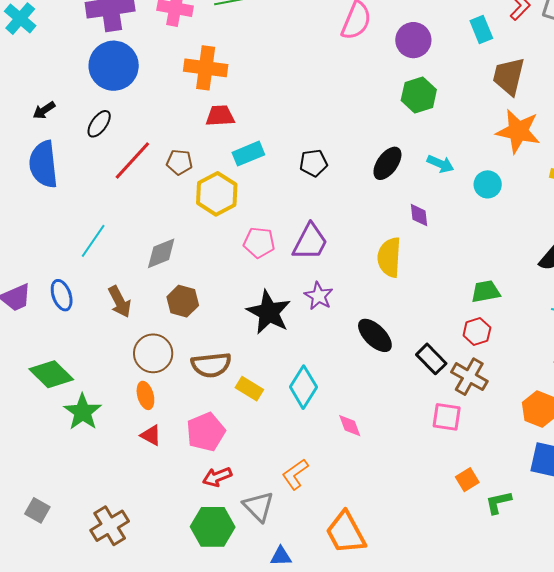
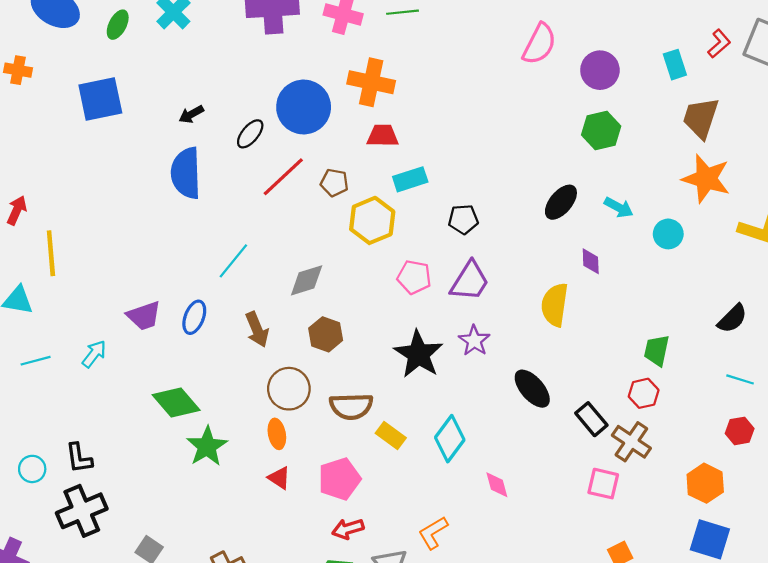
blue circle: (114, 66) -> (304, 107), moved
black pentagon: (313, 163) -> (463, 219), moved
green trapezoid: (486, 291) -> (657, 350), turned -72
blue ellipse: (62, 295) -> (194, 317), turned 36

